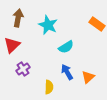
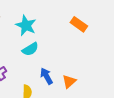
cyan semicircle: (66, 47) -> (30, 49), moved

